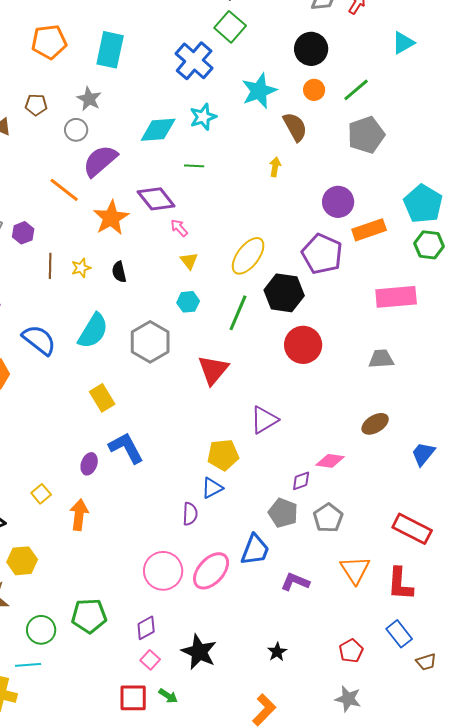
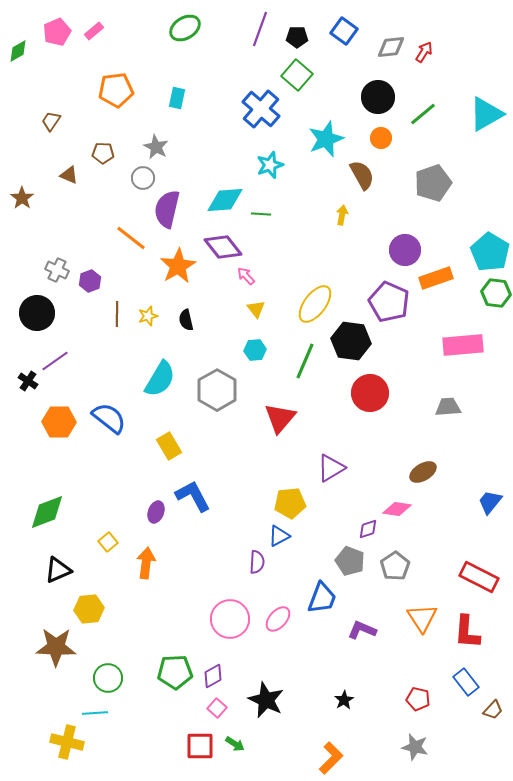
cyan triangle: (403, 43) -> (486, 114), moved, size x1.5
cyan rectangle: (110, 50) -> (177, 98), size x0.6
green line: (356, 90) -> (423, 114), moved
cyan diamond: (158, 130) -> (225, 200), moved
purple semicircle: (100, 161) -> (167, 209), turned -36
blue semicircle: (39, 340) -> (109, 418), moved
brown ellipse: (375, 424) -> (423, 472), moved
pink ellipse: (211, 571) -> (278, 619), size x0.7
green pentagon: (89, 616) -> (175, 672), moved
red pentagon: (351, 651) -> (418, 699), turned -30
brown trapezoid: (426, 662) -> (493, 710), turned -30

